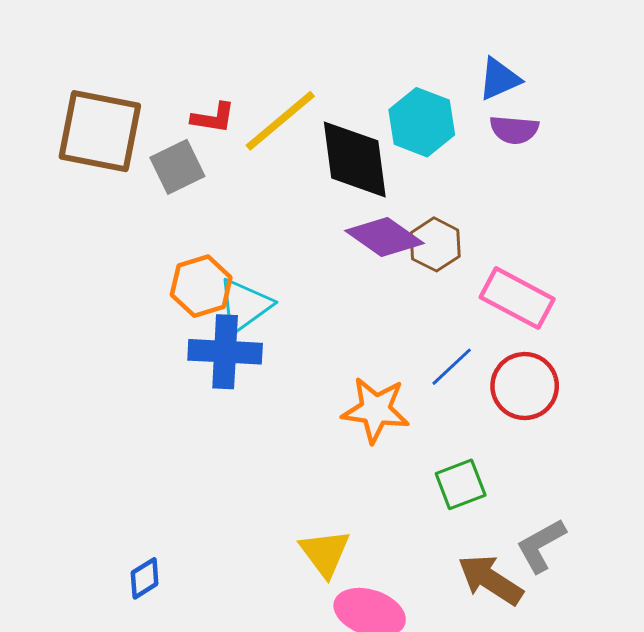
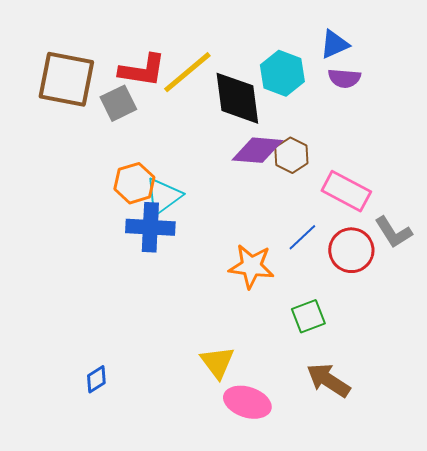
red L-shape: (213, 118) -> (142, 70), size x1.6
purple diamond: (385, 237) -> (257, 150), turned -30
gray L-shape: (541, 545) -> (393, 232), moved, turned -93

